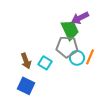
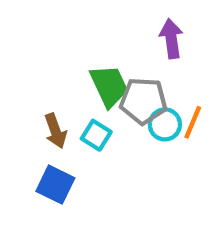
purple arrow: (80, 18) -> (171, 39), turned 108
green trapezoid: (70, 30) -> (109, 86), moved

